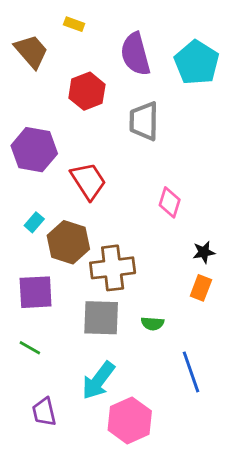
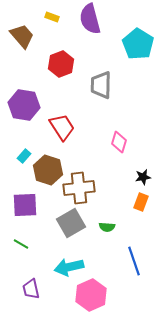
purple semicircle: (135, 54) -> (90, 19), moved
gray square: (101, 318) -> (71, 223), turned -32
cyan arrow: (98, 381) -> (69, 267), turned 40

